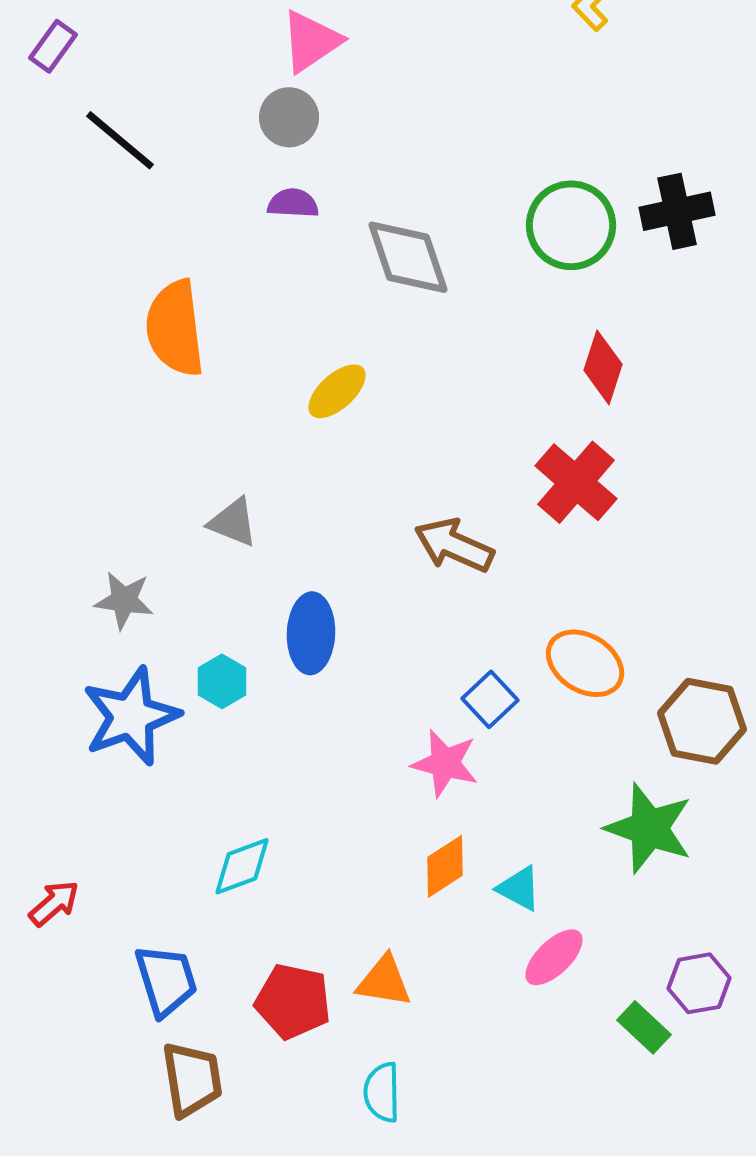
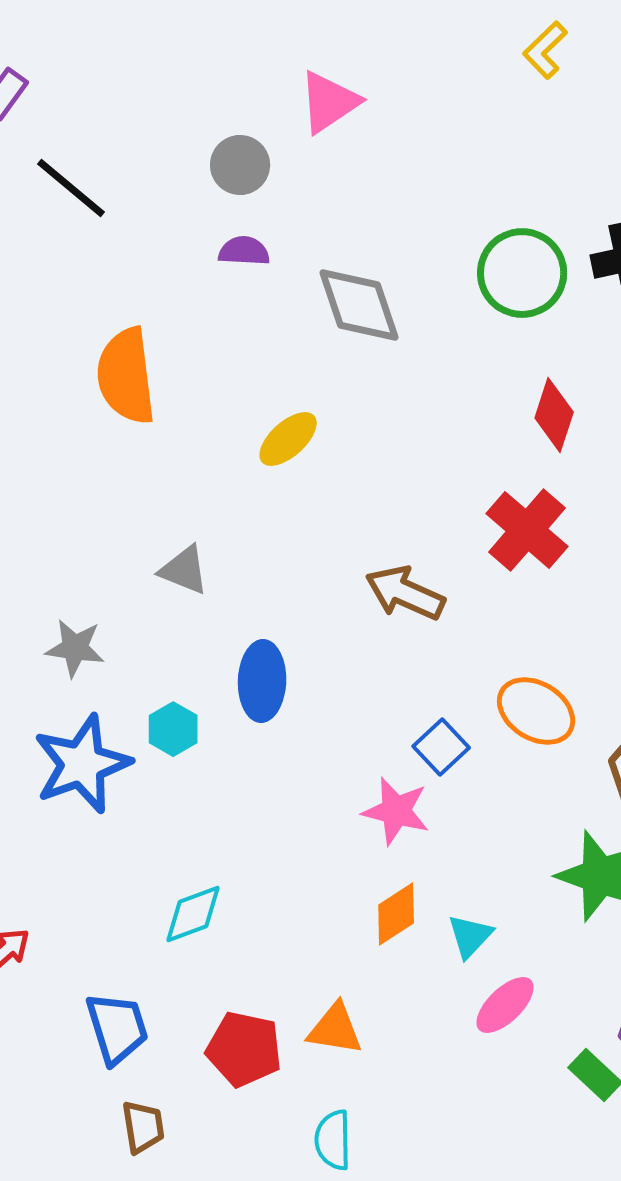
pink triangle: (311, 41) -> (329, 102), moved
cyan triangle: (519, 888) -> (470, 936), turned 45
brown trapezoid: (192, 1079) -> (143, 1127), size x0.7

